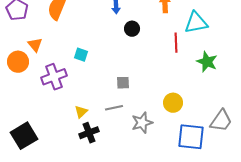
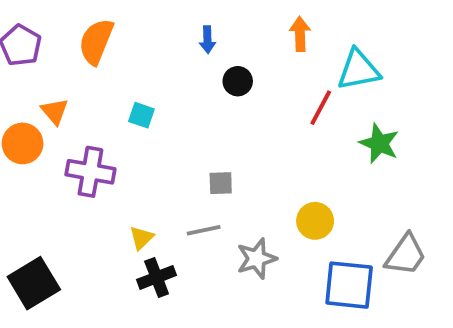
red line: (176, 43) -> (321, 108), turned 30
cyan square: (81, 55) -> (141, 115), moved
purple cross: (54, 77) -> (90, 172), turned 30

